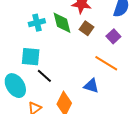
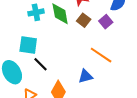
purple square: (113, 36) -> (106, 22), moved
blue triangle: (91, 86) -> (85, 76), turned -35

